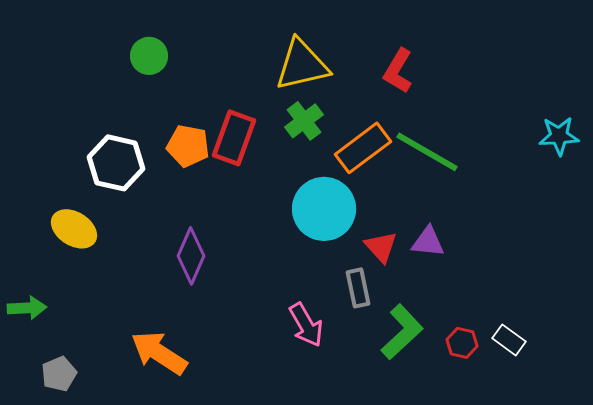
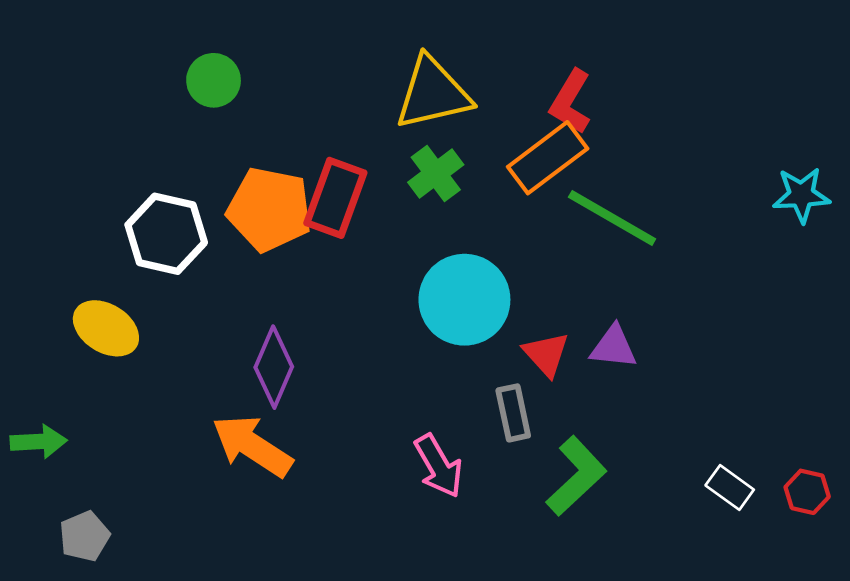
orange pentagon: (188, 146) -> (269, 209), size x1.4
orange rectangle: (363, 148) -> (548, 158), moved
red hexagon: (462, 343) -> (807, 492), moved
orange arrow: (159, 353) -> (252, 446), moved

